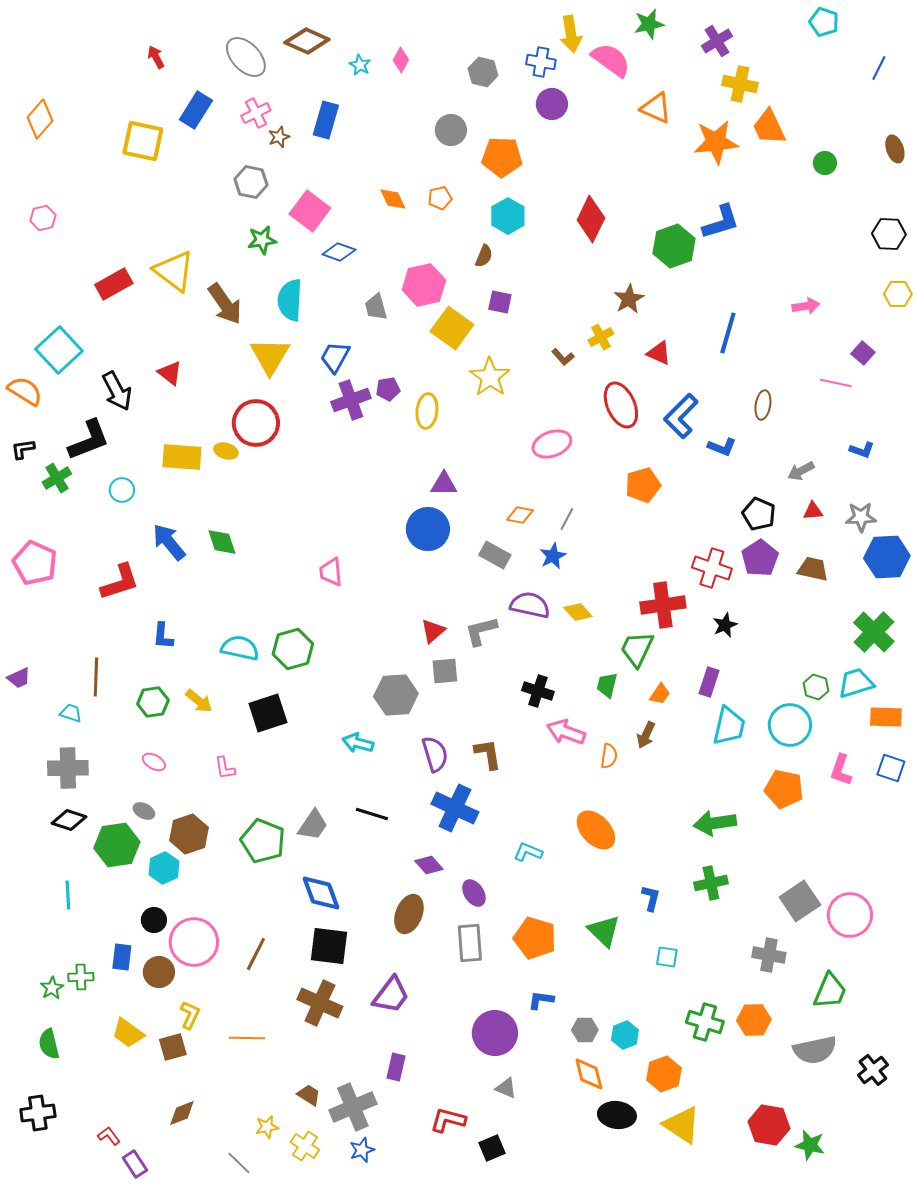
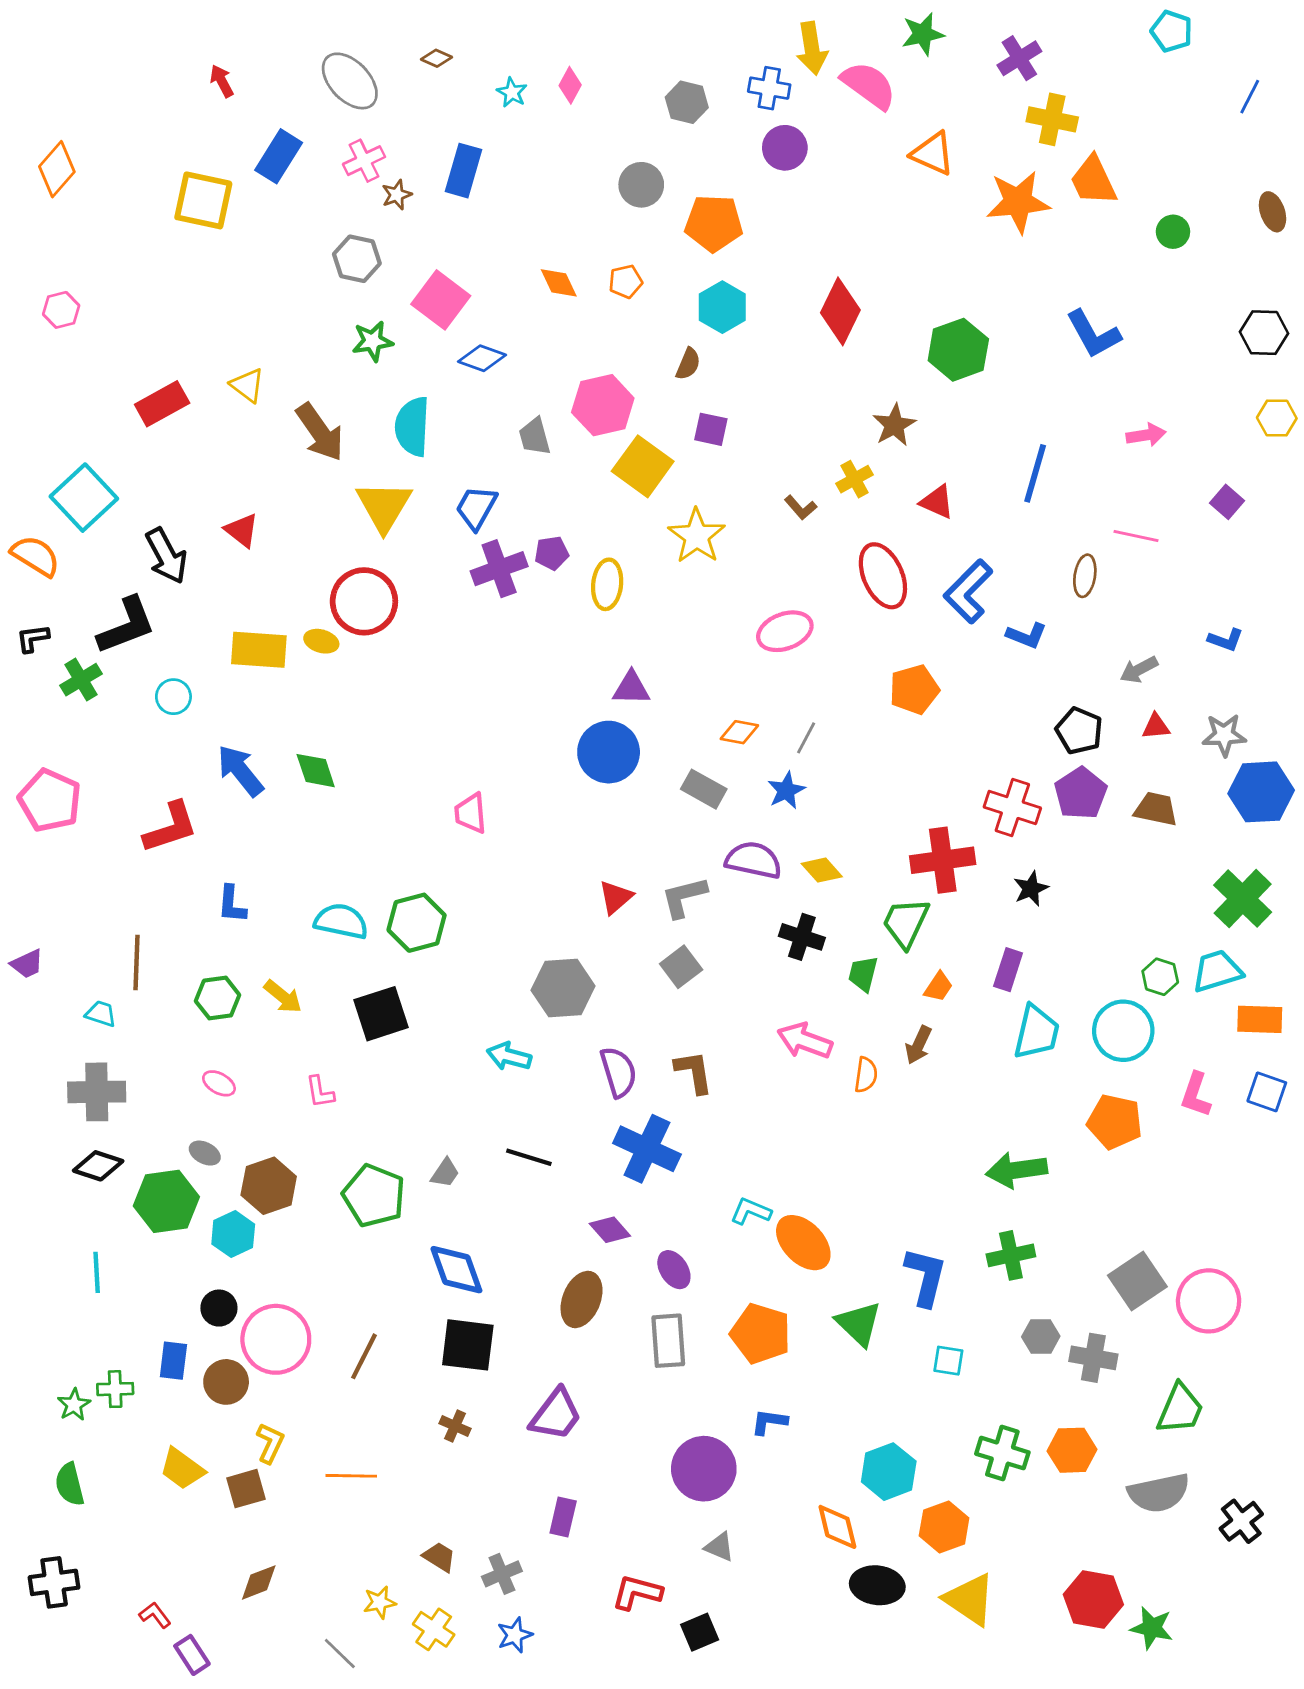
brown diamond: (307, 41) -> (436, 58), size x0.5
blue L-shape: (721, 222) -> (1093, 334), moved, turned 78
yellow triangle: (174, 271) -> (247, 385), size x0.6
pink line: (836, 383) -> (1136, 536), moved
gray square: (445, 671) -> (681, 967), moved, turned -32
black cross: (538, 691) -> (802, 937), moved
gray trapezoid: (313, 825) -> (445, 1173), size x0.7
orange ellipse: (596, 830) -> (803, 1243), moved
blue L-shape: (651, 898) -> (926, 1277), size x1.6
brown cross: (320, 1003) -> (455, 1426), size x0.5
gray hexagon: (585, 1030) -> (1041, 1336), moved
cyan hexagon: (625, 1035) -> (889, 1472), size x1.4
gray cross: (353, 1107) -> (502, 1574), size x0.6

